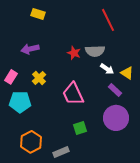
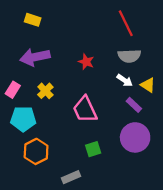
yellow rectangle: (38, 14) -> (33, 20), moved
purple arrow: (30, 49) -> (35, 57), size x1.4
gray semicircle: (95, 51) -> (129, 56), moved
orange hexagon: (31, 142) -> (36, 151), moved

